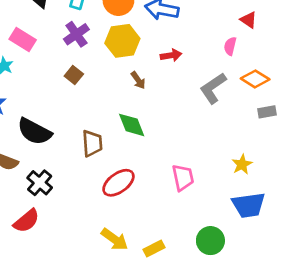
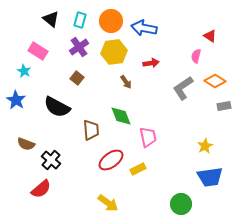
black semicircle: (34, 132) -> (57, 107), moved
pink trapezoid: (183, 177) -> (148, 137), moved
yellow rectangle: (154, 248) -> (138, 169), moved

